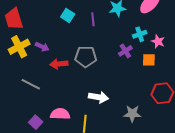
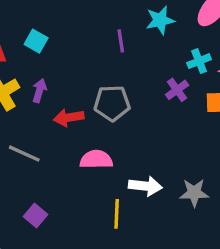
cyan square: (68, 16) -> (36, 41), moved
purple arrow: (42, 47) -> (39, 91), turned -96
white arrow: (98, 97) -> (145, 186), moved
pink semicircle: (60, 114) -> (96, 159), moved

